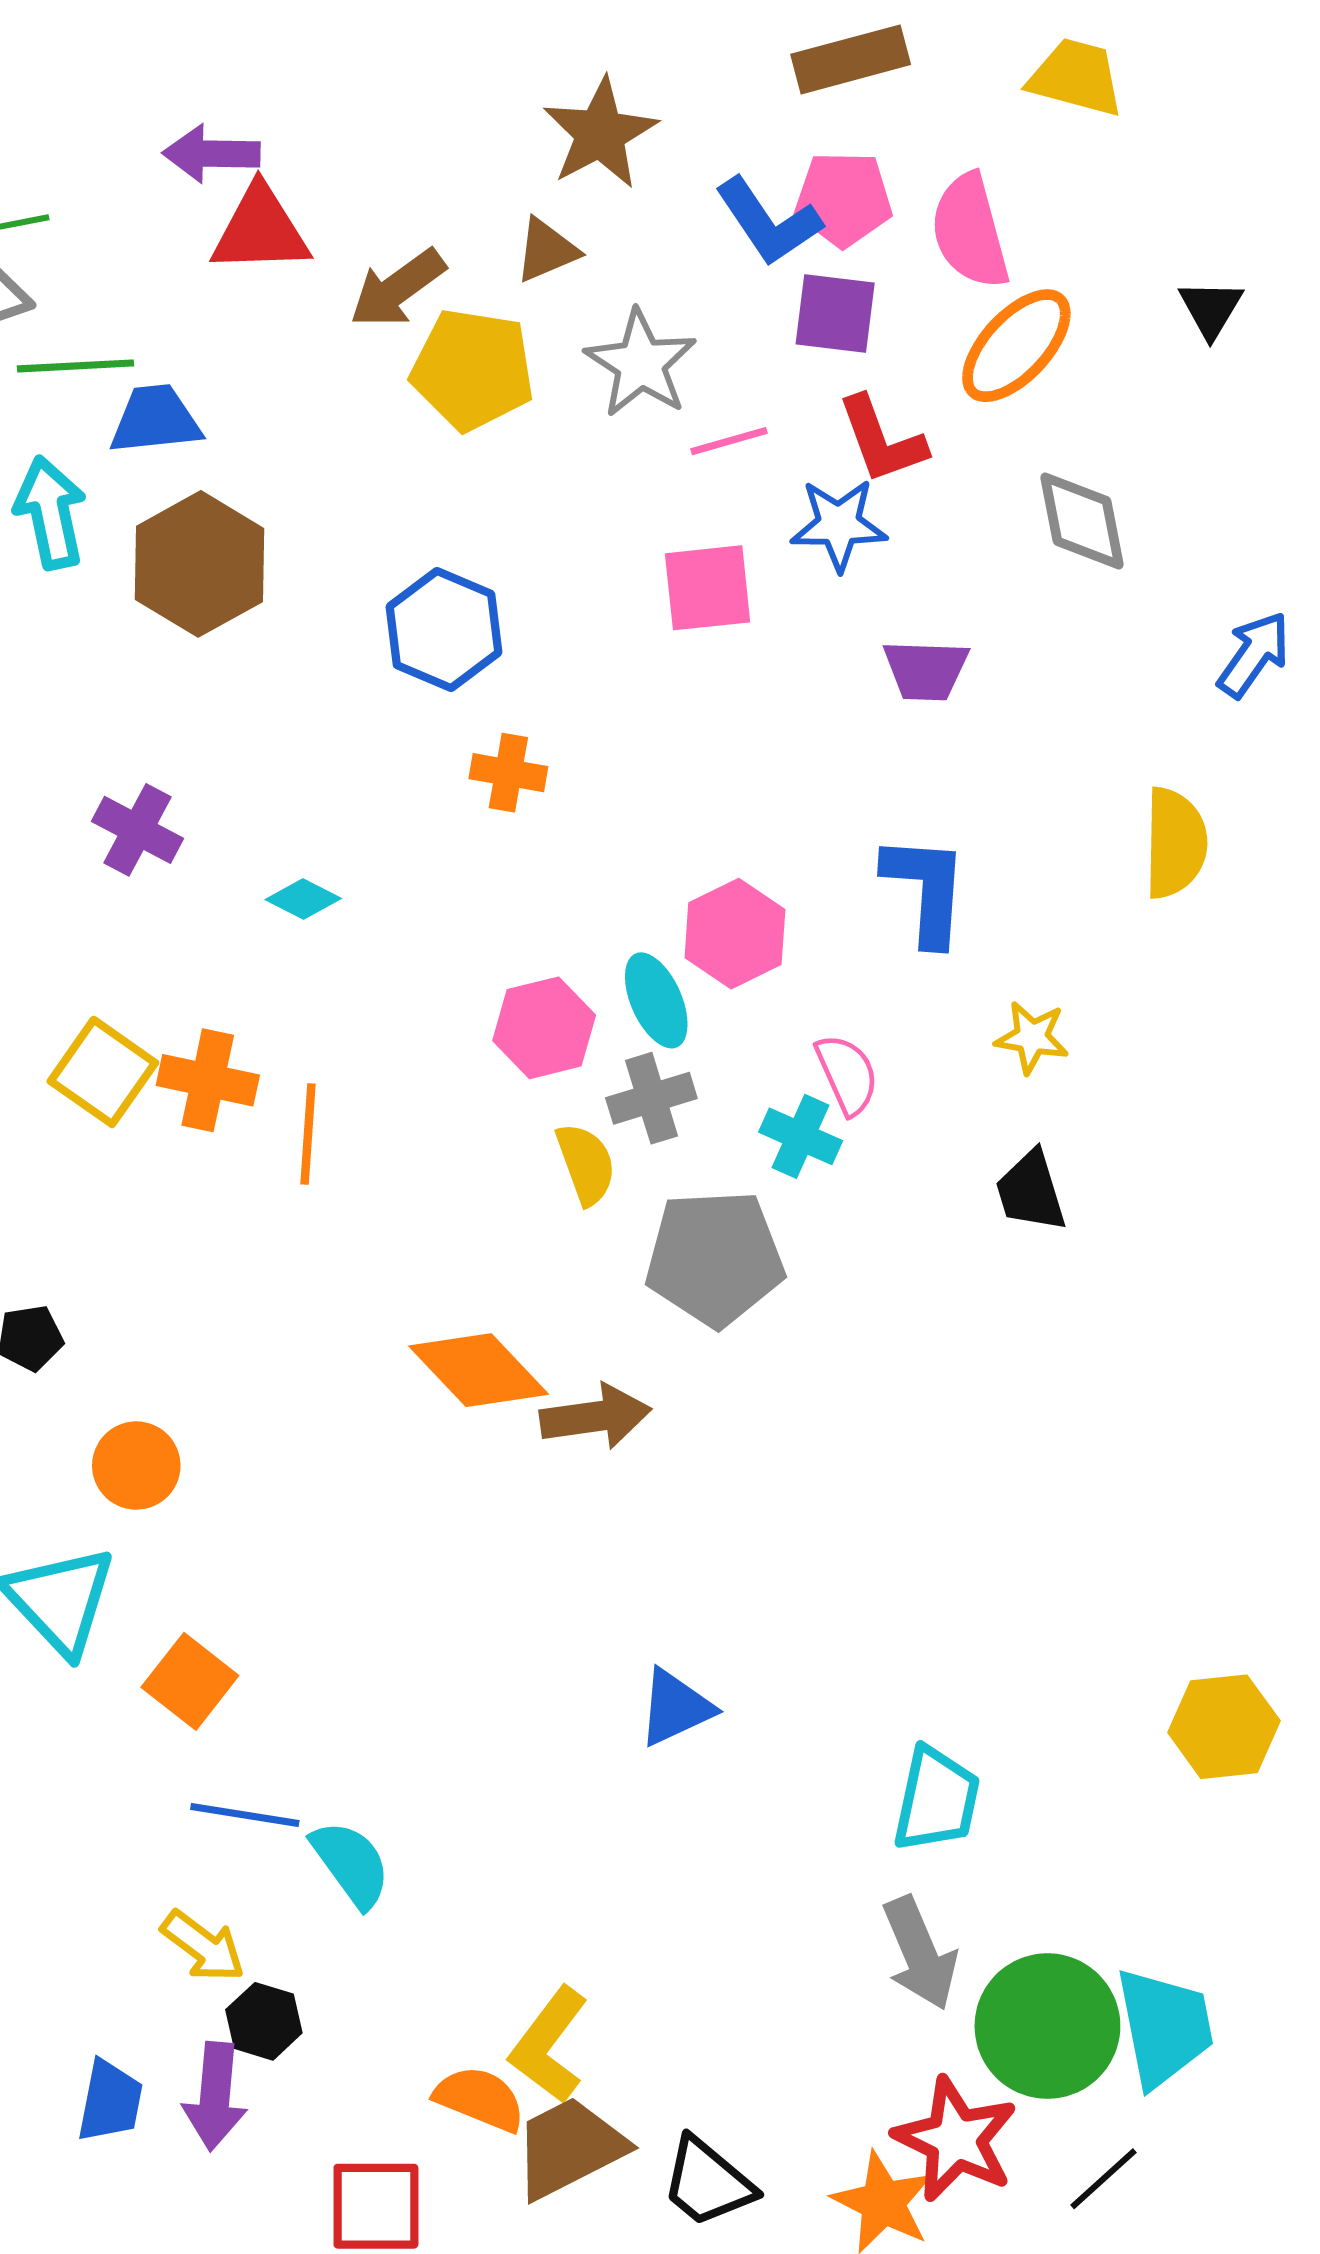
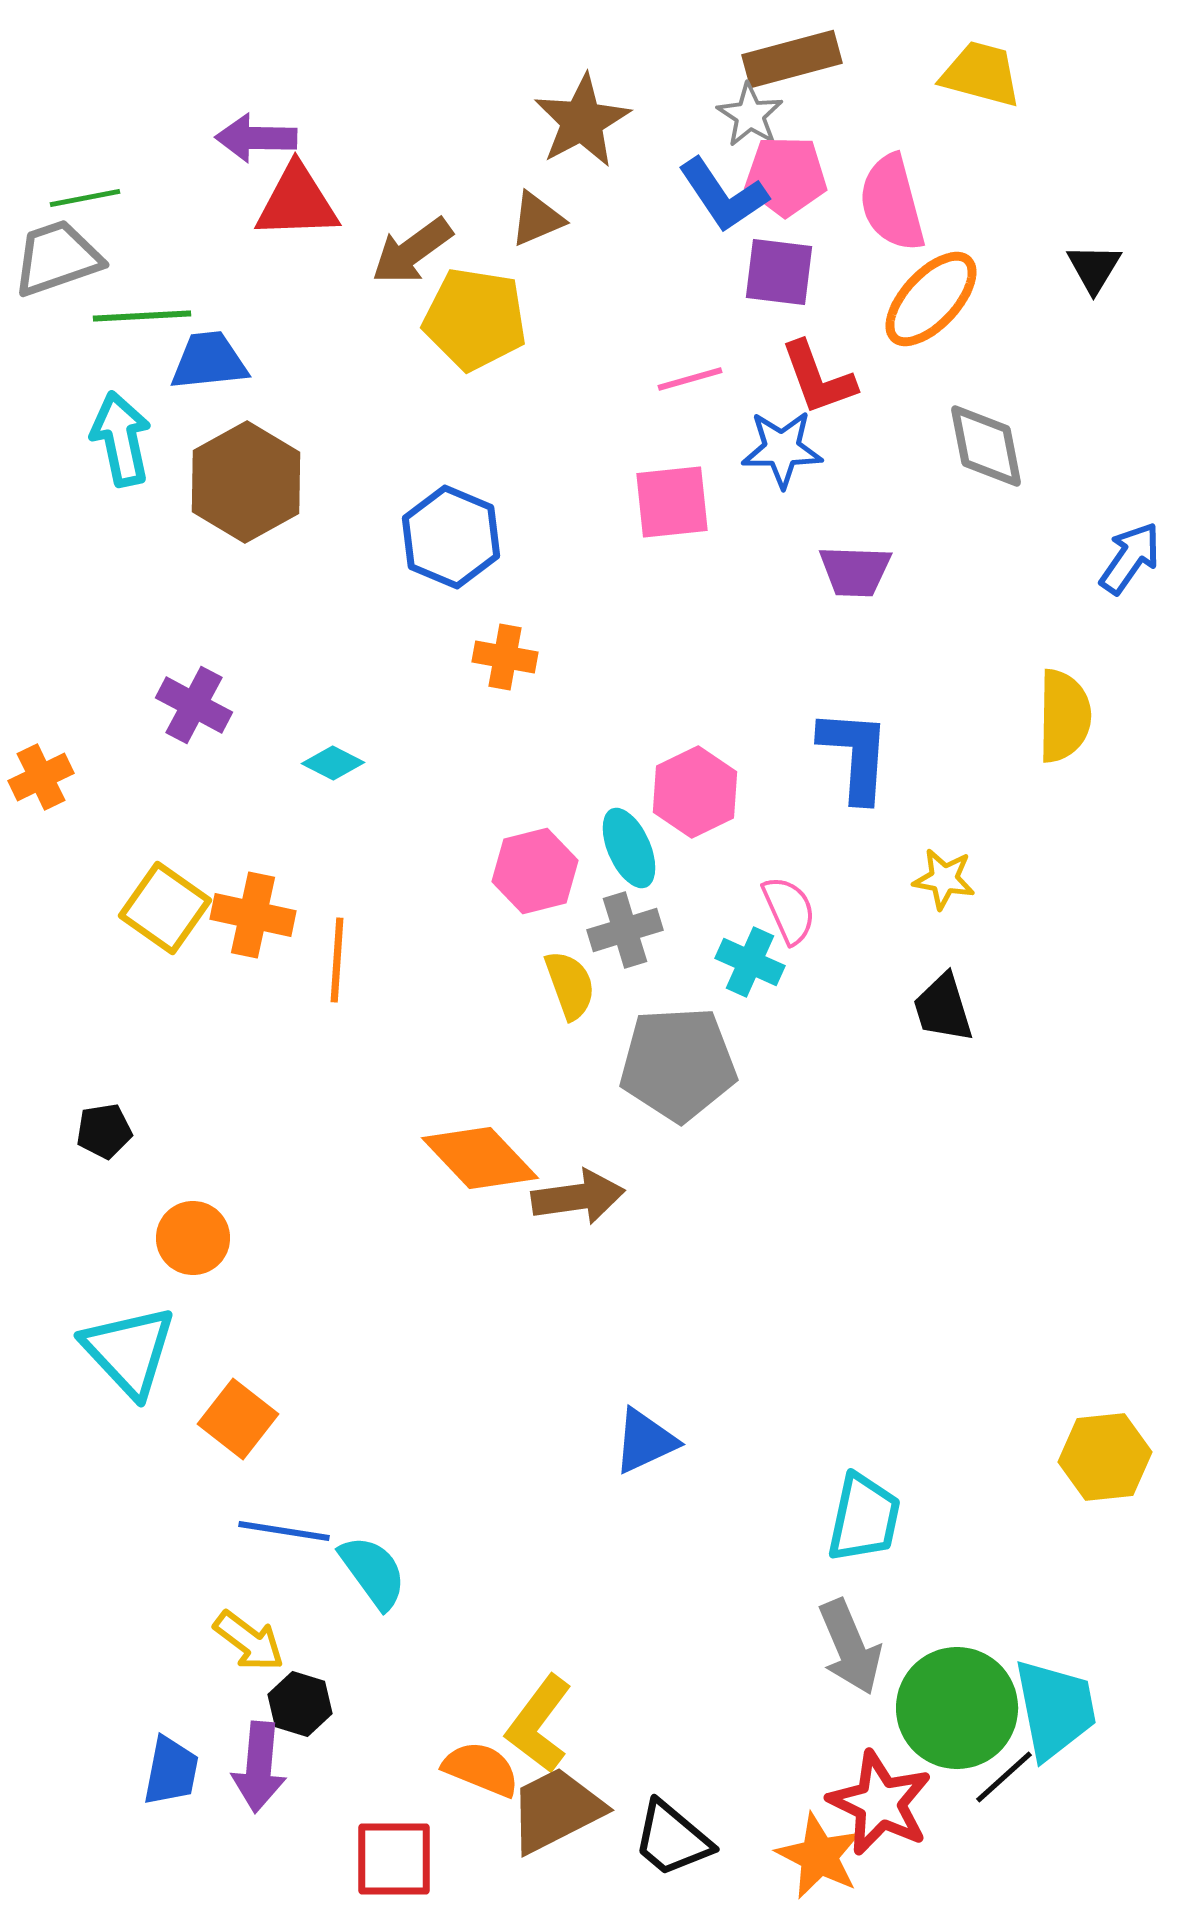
gray star: (641, 364) -> (750, 115), moved, size x0.7
black line: (1103, 2179) -> (1004, 1777), moved

